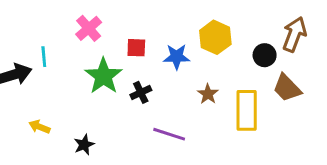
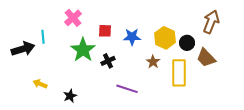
yellow hexagon: (215, 37) -> (165, 38), moved
black circle: (265, 55) -> (187, 43), moved

